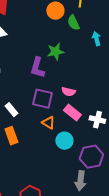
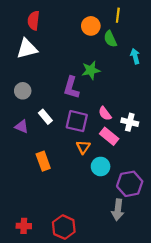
pink semicircle: (68, 92) -> (105, 114), turned 40
white rectangle: (11, 110) -> (45, 117), moved
white cross: (97, 120) -> (130, 122), moved
orange triangle: (48, 123) -> (83, 147), turned 32

